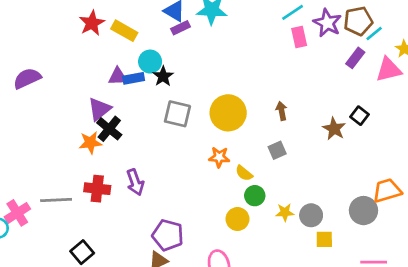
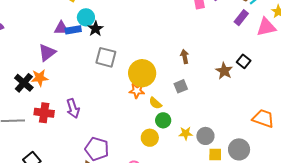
yellow circle: (228, 113) -> (142, 73), moved
black cross: (109, 129) -> (24, 83), moved
orange trapezoid: (387, 191) -> (263, 118), turned 35
gray circle: (363, 211) -> (239, 149), moved

